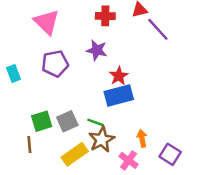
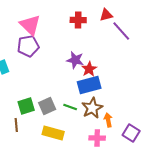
purple star: (97, 50) -> (75, 60), moved
purple pentagon: (55, 64) -> (28, 46), moved
brown star: (102, 140) -> (92, 108), moved
yellow rectangle: (75, 154) -> (53, 133), turned 50
pink cross: (129, 160) -> (97, 138), turned -35

